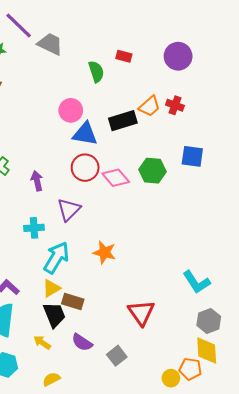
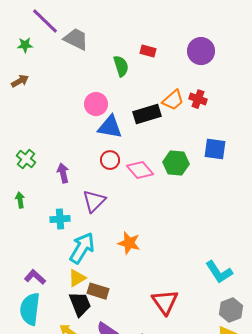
red circle: (85, 168) -> (110, 160), size x0.7

